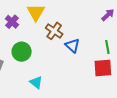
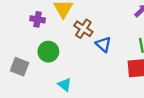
purple cross: (12, 22) -> (38, 19), turned -32

